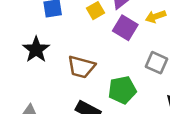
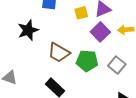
green pentagon: (122, 90) -> (87, 61), moved

